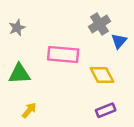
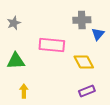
gray cross: (100, 24) -> (82, 20), turned 30
yellow arrow: (29, 110) -> (24, 91), turned -40

